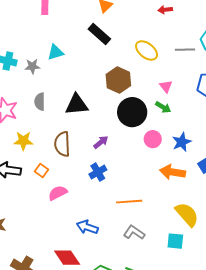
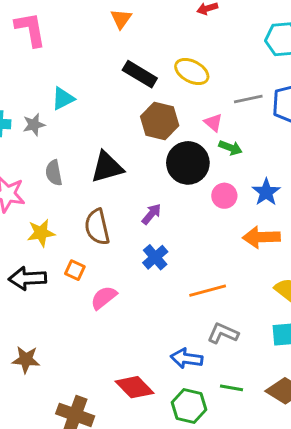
black rectangle: (99, 34) -> (140, 74), moved
gray line: (185, 50) -> (248, 99), moved
pink triangle: (166, 86) -> (213, 122), moved
blue arrow: (87, 227) -> (187, 358), moved

